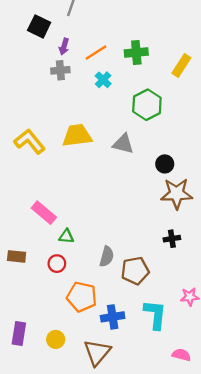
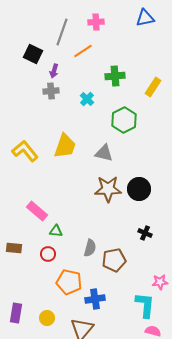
orange line: (96, 53) -> (83, 51), moved
yellow trapezoid: (77, 136) -> (65, 146), turned 116
black circle: (165, 164) -> (139, 189), moved, size x1.5
brown star: (177, 194) -> (108, 189), moved
black cross: (172, 239) -> (145, 233), turned 32
cyan L-shape: (155, 315) -> (145, 305), moved

